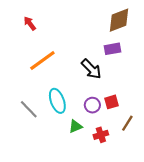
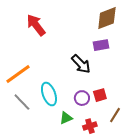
red arrow: (30, 23) -> (36, 25), moved, size x1.6
orange line: (42, 61) -> (18, 74), moved

